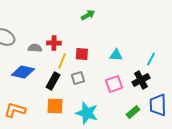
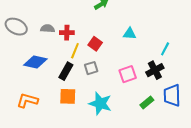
gray semicircle: (35, 48) -> (48, 29), moved
red square: (82, 54) -> (95, 44), turned 32
cyan triangle: (116, 55) -> (130, 34), moved

